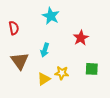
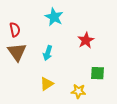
brown triangle: (20, 61) -> (17, 52), moved
yellow star: (62, 73) -> (78, 91), moved

